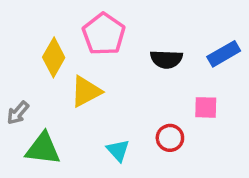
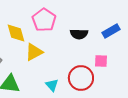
yellow diamond: (54, 57) -> (16, 33), turned -45
red circle: (170, 138) -> (81, 78), size x1.6

